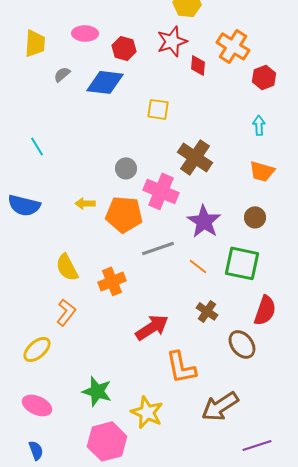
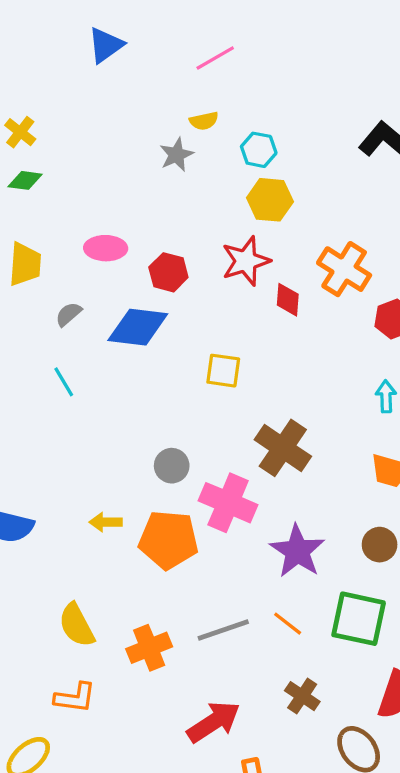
cyan line: (37, 146) -> (64, 382), moved
gray line: (158, 248) -> (223, 630), moved
orange L-shape: (66, 312) -> (75, 698), turned 60

